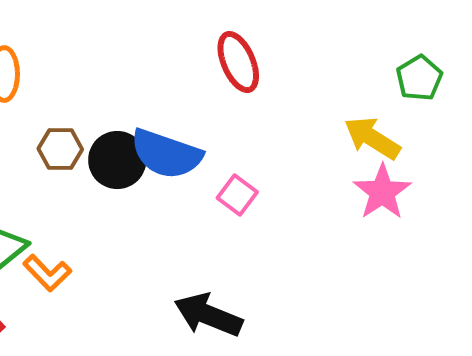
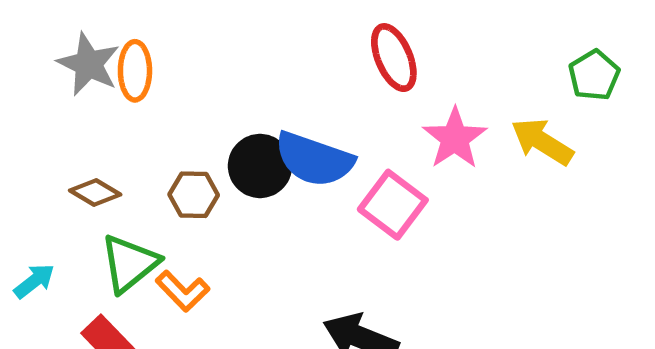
brown hexagon: (60, 149) -> (194, 195), moved
pink star: (382, 192) -> (455, 138), moved
pink square: (237, 195) -> (393, 205), size x1.5

